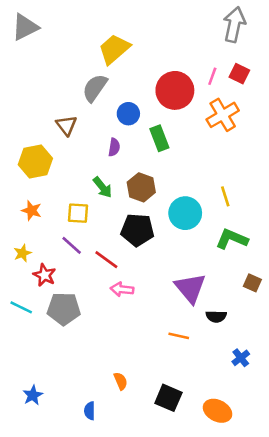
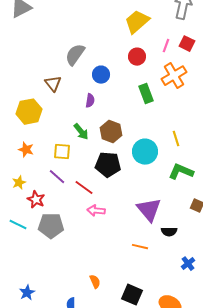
yellow trapezoid: (114, 49) -> (137, 22), moved
red circle: (175, 90) -> (137, 57), size x0.6
green rectangle: (159, 138) -> (146, 94), moved

